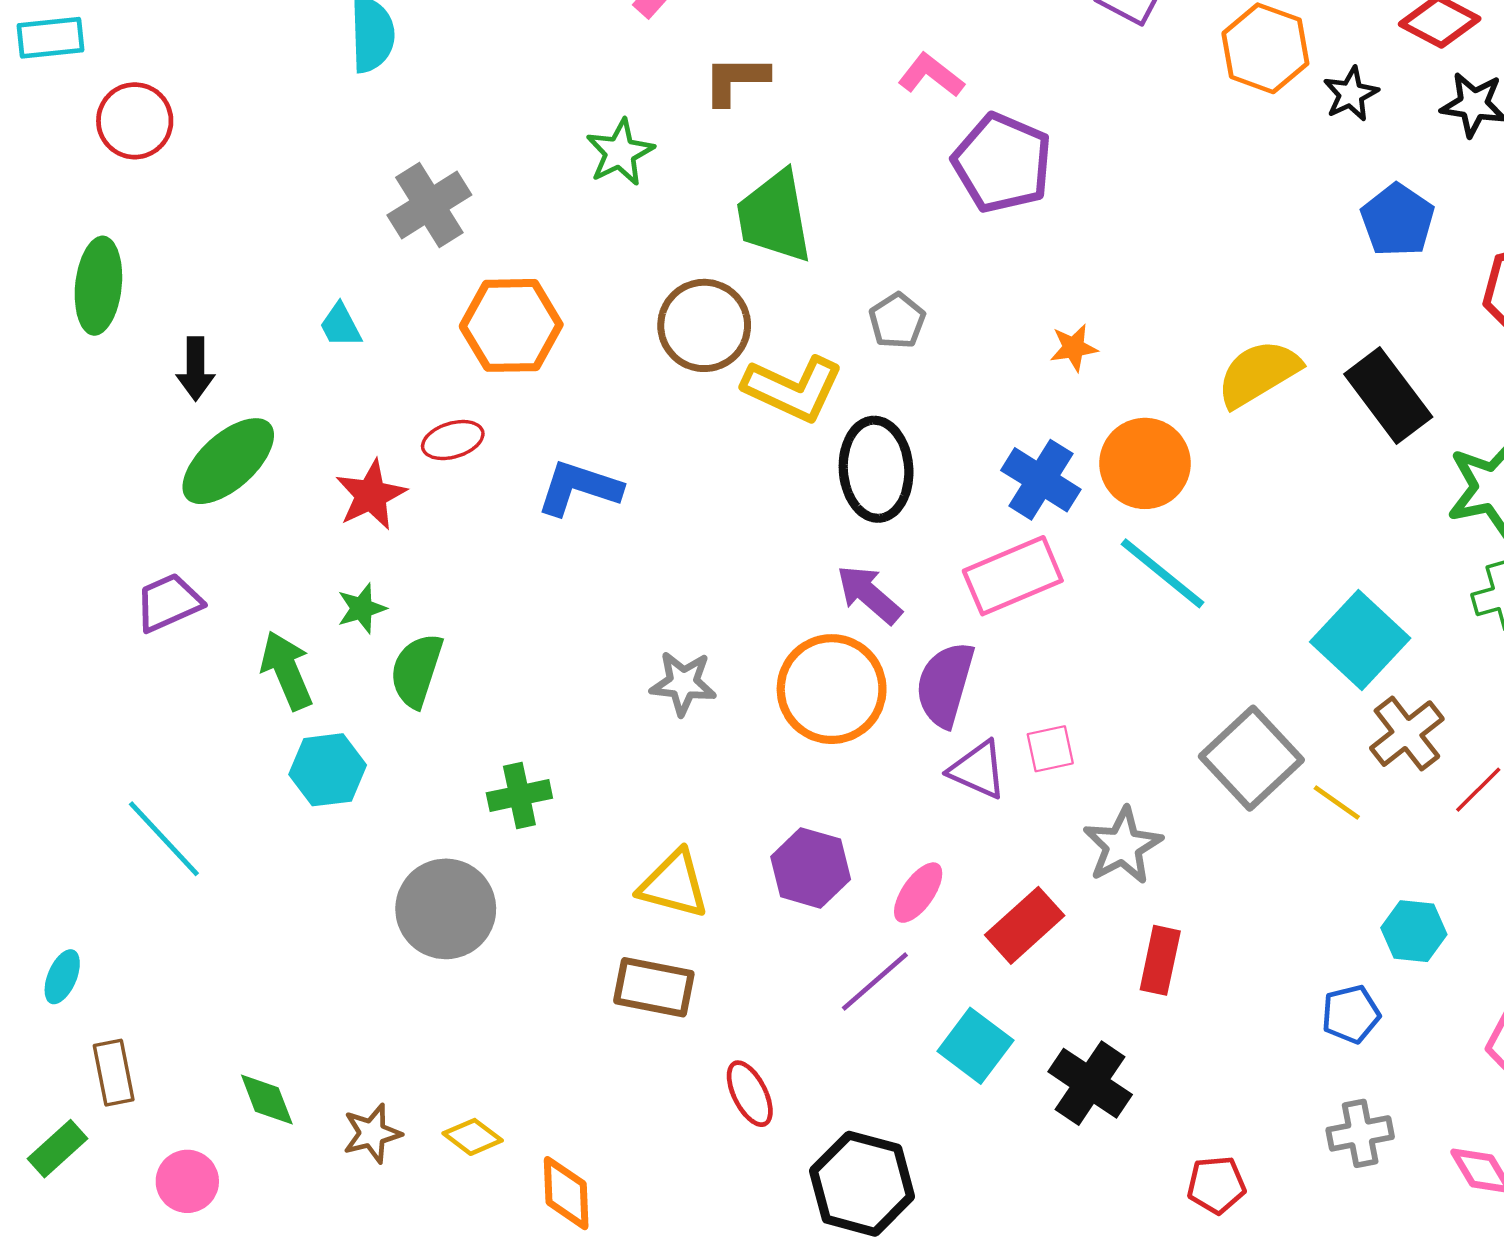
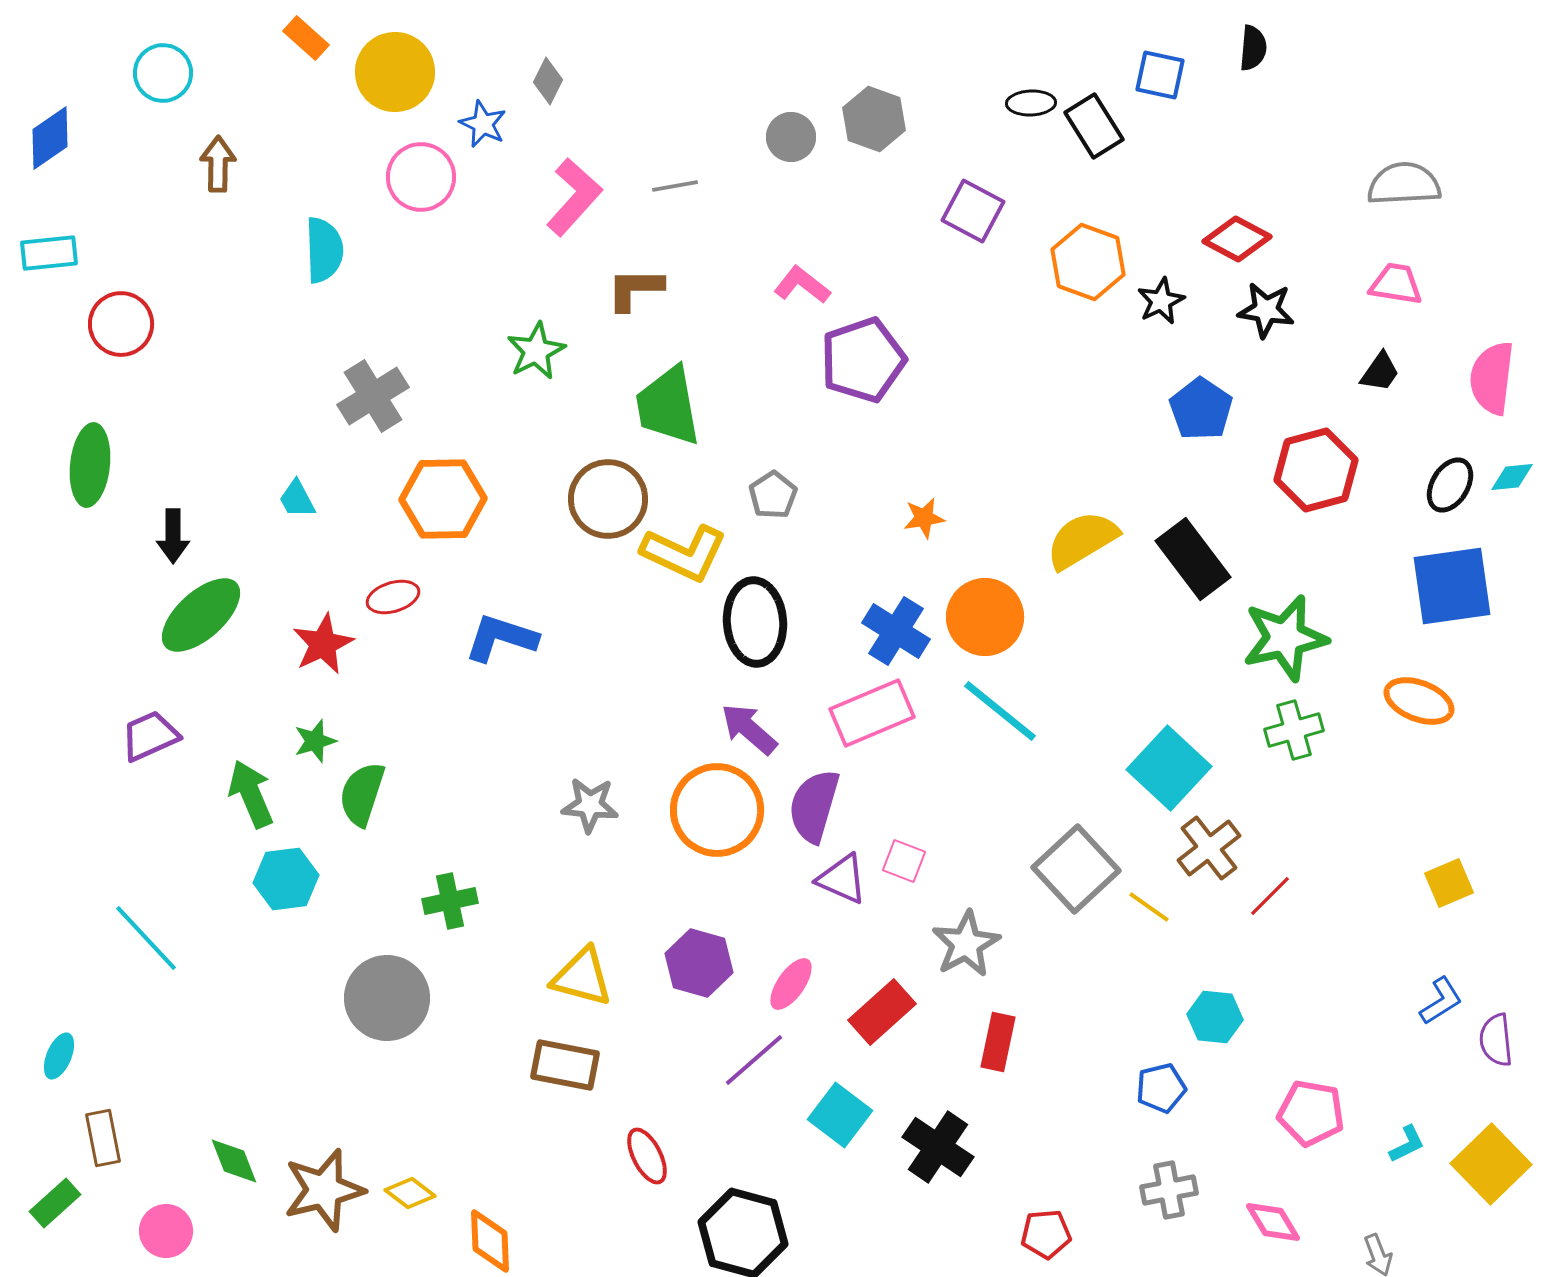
purple pentagon: (1002, 163) -> (863, 360), turned 30
pink square: (1050, 749) -> (904, 861), turned 33
brown star: (372, 1133) -> (324, 1190), size x1.6

